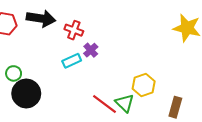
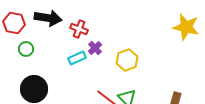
green circle: (14, 73) -> (26, 49), moved
yellow hexagon: (144, 85) -> (127, 60), moved

